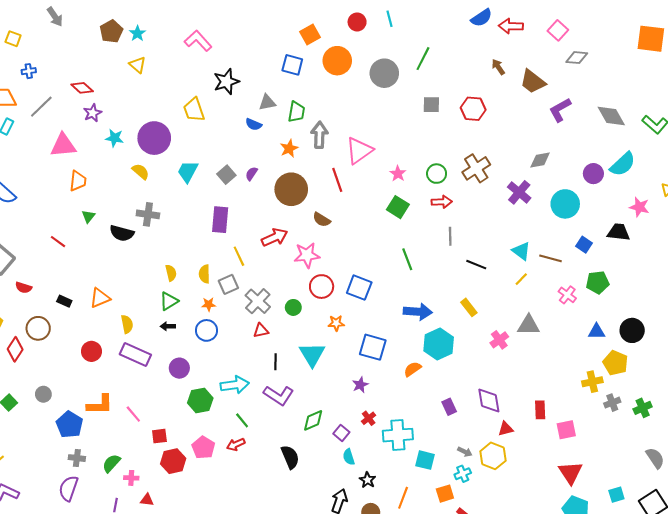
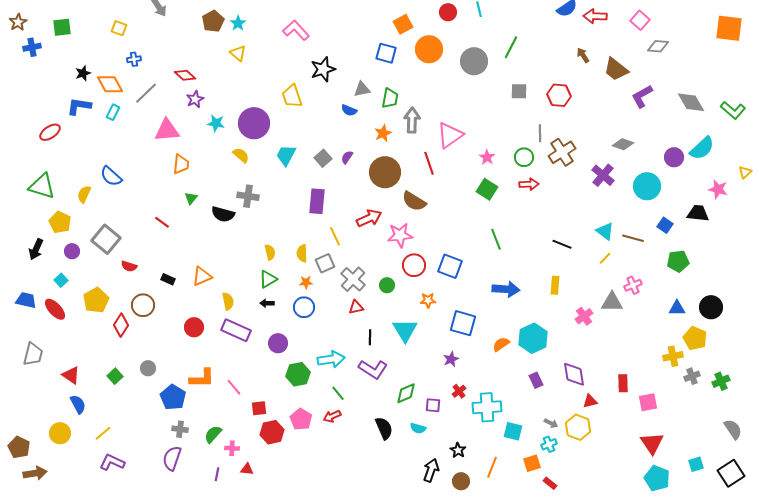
gray diamond: (540, 160) -> (623, 144), turned 30
brown semicircle: (322, 220) -> (414, 201), size x1.4
gray line: (450, 236) -> (540, 133), moved
pink cross: (567, 295) -> (633, 285), moved, turned 30
yellow rectangle: (469, 307) -> (555, 285), turned 42
cyan hexagon: (439, 344) -> (533, 338), moved
purple square: (341, 433) -> (433, 405), turned -35
cyan semicircle: (349, 457) -> (418, 428), moved, turned -56

